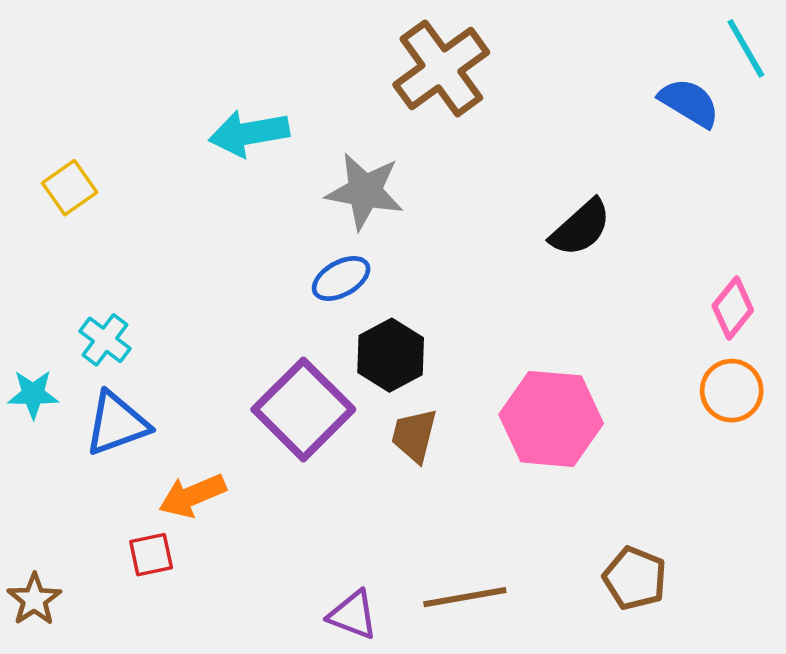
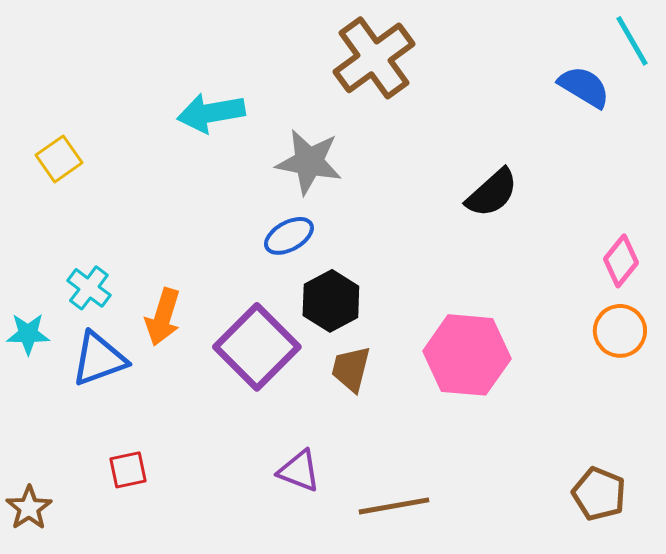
orange arrow: (192, 496) -> (163, 317), moved, turned -50
brown pentagon: (635, 578) -> (599, 494), moved
purple triangle: (353, 615) -> (299, 471), moved

